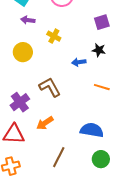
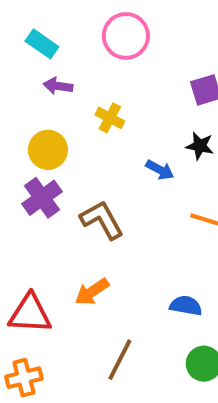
blue arrow: (79, 62) -> (160, 170), turned -144
purple cross: (20, 102) -> (42, 198), moved
blue semicircle: (92, 130) -> (186, 306), size x0.7

